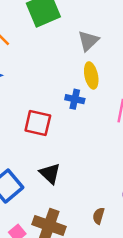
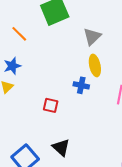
red square: (38, 123) -> (51, 105), size x0.7

